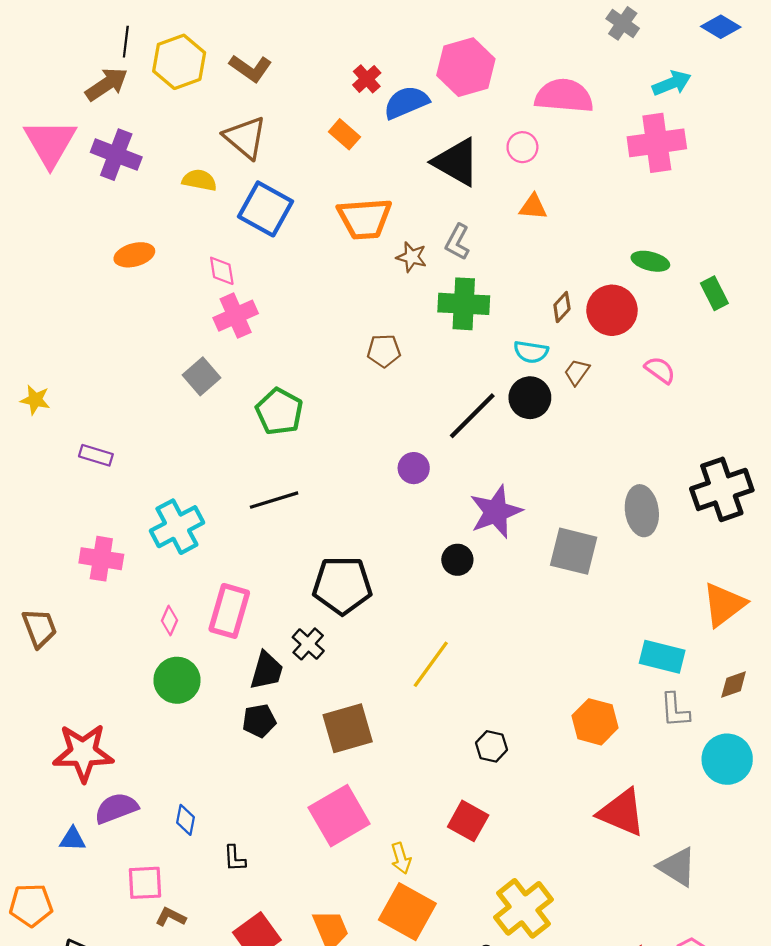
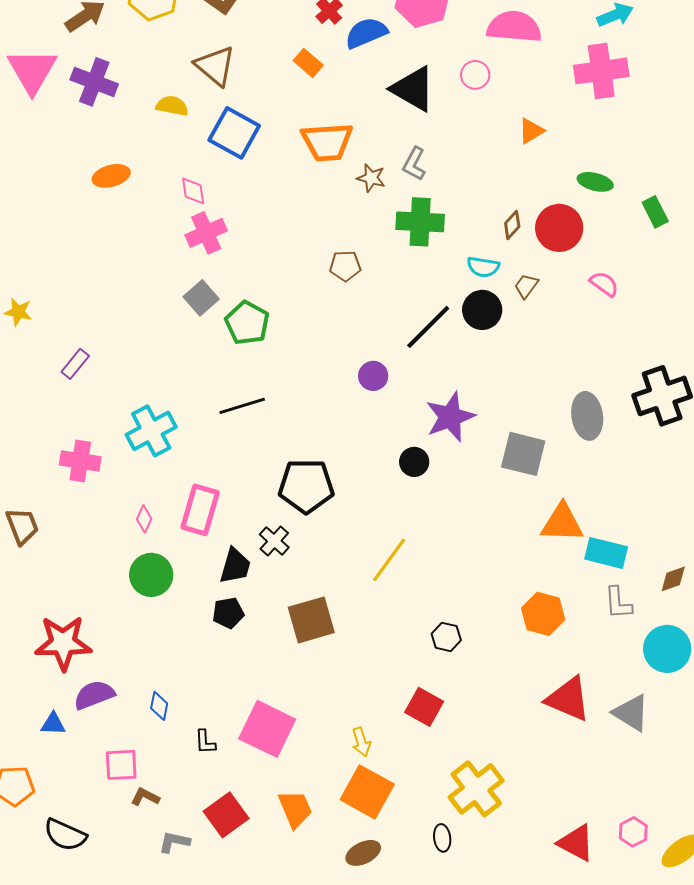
orange triangle: (533, 207) -> (531, 131), moved, turned -36
gray square: (202, 376) -> (201, 298), moved
purple rectangle: (96, 455) -> (75, 364), turned -68
orange triangle: (724, 605) -> (562, 523), moved, turned 39
pink square: (339, 816) -> (267, 729), moved, turned -34
gray triangle: (677, 867) -> (631, 713), moved

